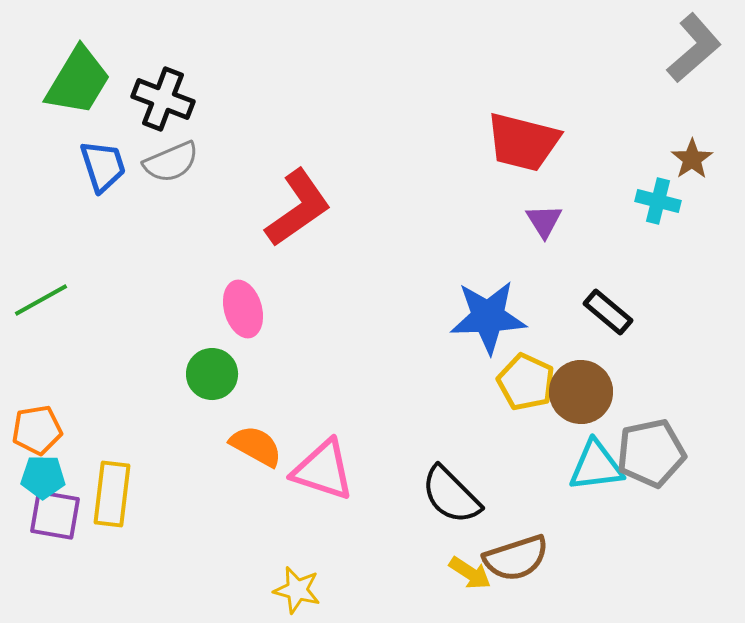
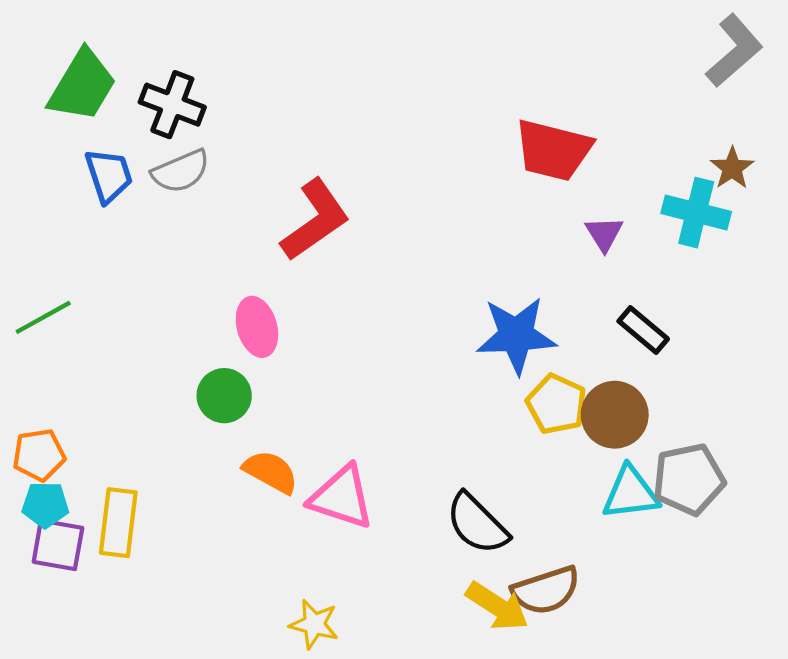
cyan cross: (658, 201) -> (696, 213), size x1.4
purple triangle: (544, 221) -> (604, 234), moved
yellow arrow: (470, 573) -> (497, 606), size x1.4

